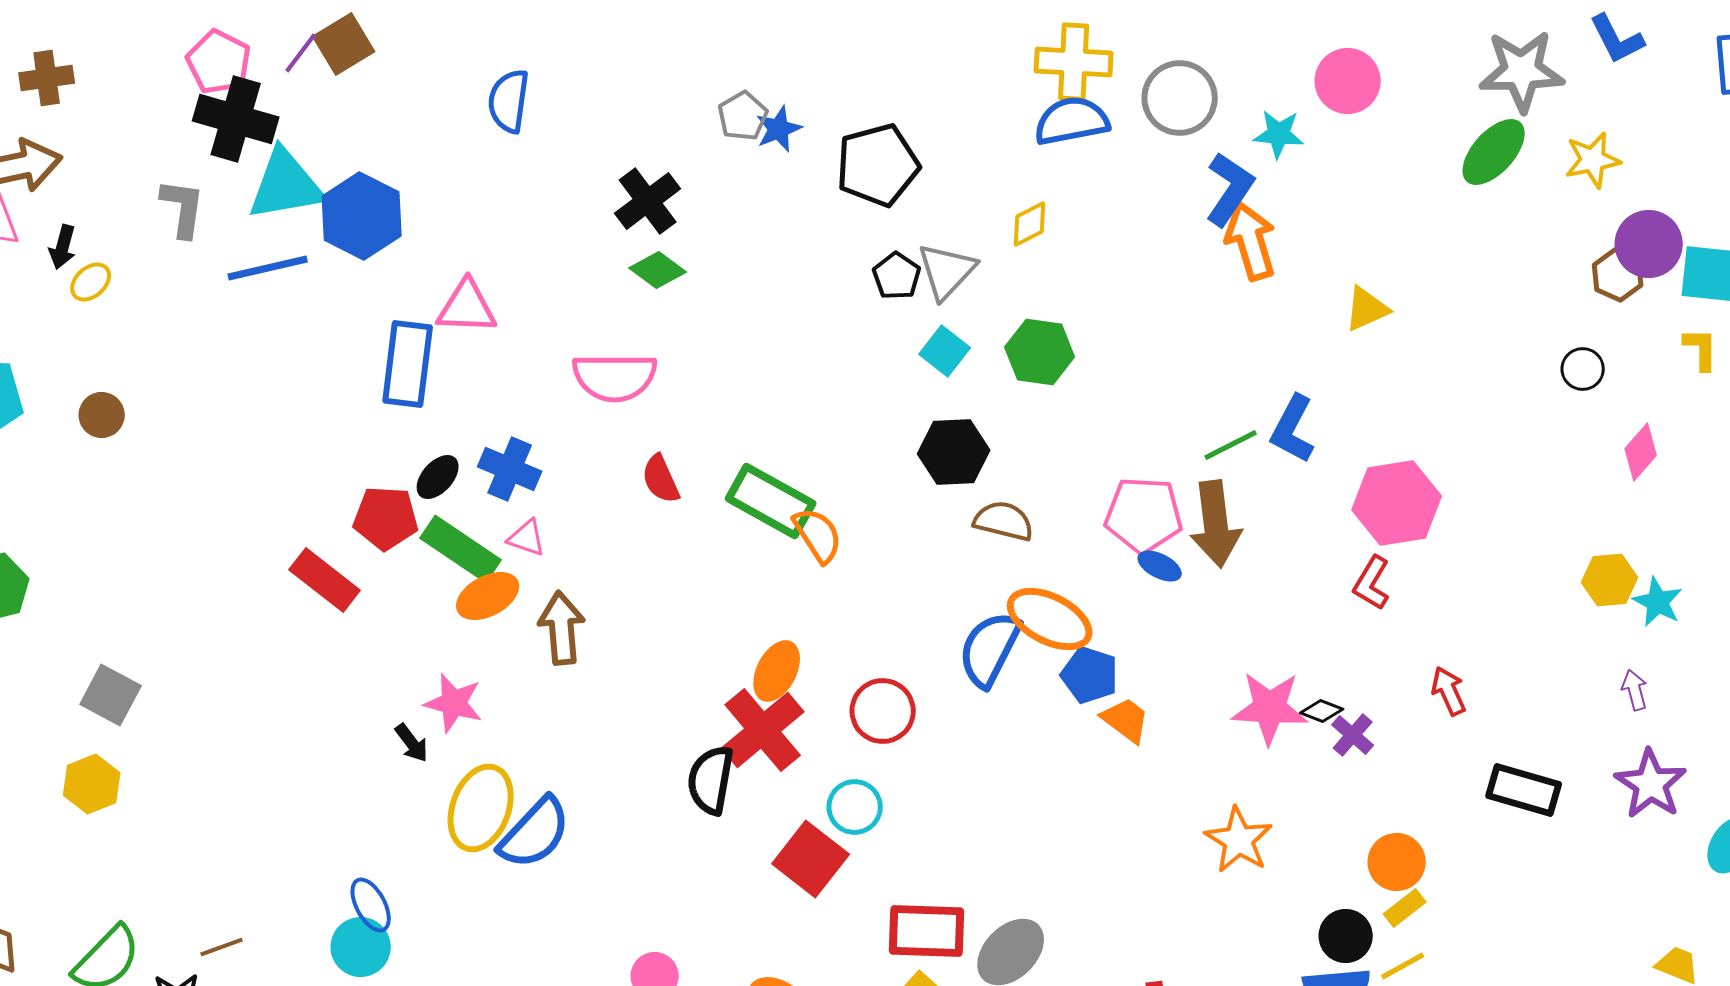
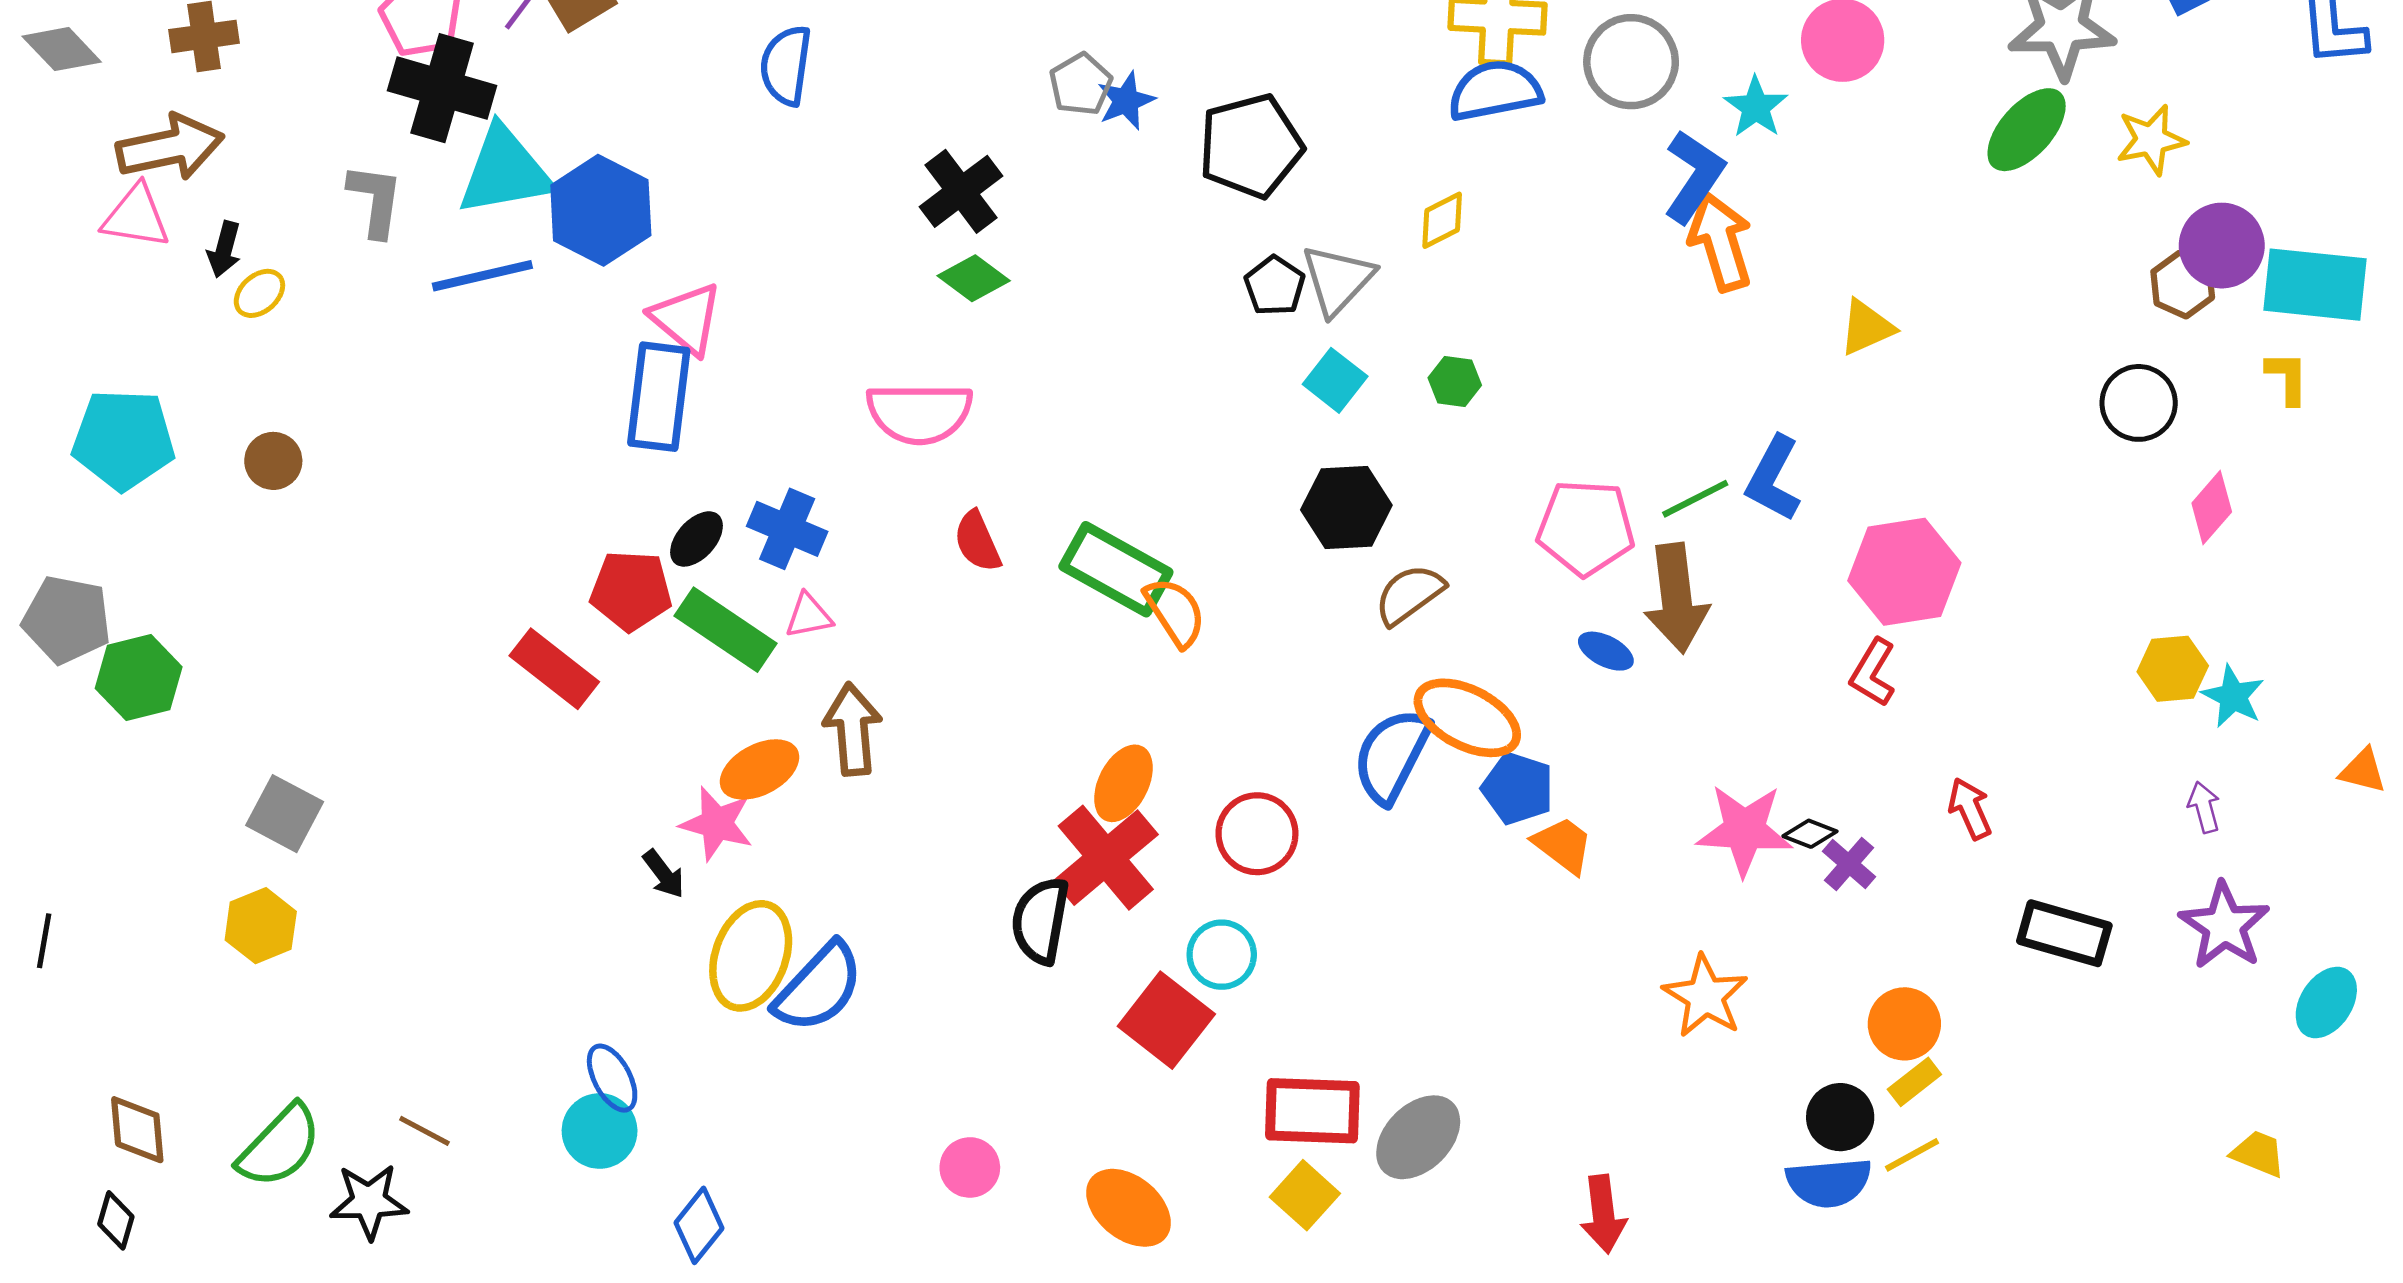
cyan star: (1279, 134) -> (1756, 107), turned 30
pink triangle: (467, 307) -> (686, 319), moved, turned 38
green hexagon: (1040, 352) -> (1455, 382), size x0.6
black circle: (1583, 369) -> (2139, 403), size x1.4
pink pentagon: (1144, 515) -> (1586, 528), moved
brown semicircle: (1004, 521) -> (1409, 594), turned -50
pink triangle: (527, 538) -> (809, 616), turned -30
orange ellipse: (488, 596) -> (759, 769), moved
brown line: (222, 947) -> (424, 1131), turned 48

